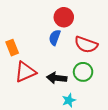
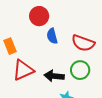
red circle: (64, 17) -> (39, 16), moved
blue semicircle: (55, 37) -> (52, 36), turned -35

